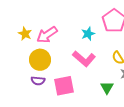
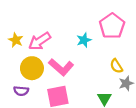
pink L-shape: (84, 59) -> (61, 67), moved
purple semicircle: (38, 81) -> (21, 91), moved

